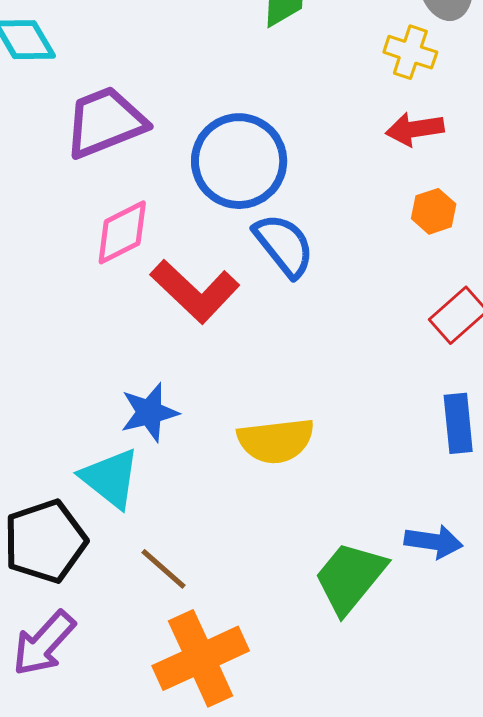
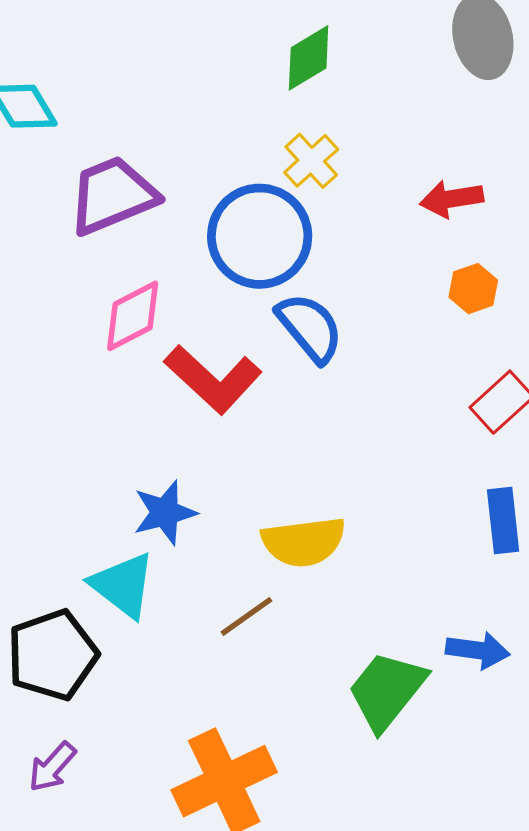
yellow cross: (410, 52) -> (311, 161), moved, turned 30
brown line: (163, 569) -> (246, 616), moved, turned -76
purple arrow: (44, 643) -> (52, 767), size x0.7

